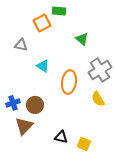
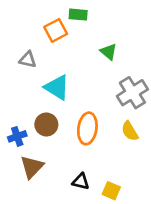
cyan triangle: (43, 66) -> (57, 87), size x1.5
orange ellipse: (69, 82) -> (87, 128), moved
brown circle: (35, 105) -> (46, 124), moved

